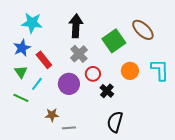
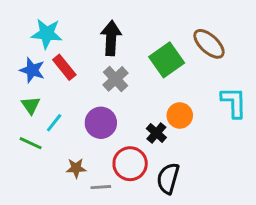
blue star: (22, 48) -> (32, 70), turned -30
red rectangle: (44, 60) -> (64, 67), moved
orange circle: (130, 71) -> (180, 115), moved
red circle: (93, 74) -> (130, 164), moved, size x1.5

